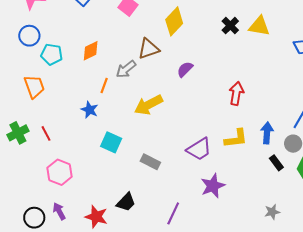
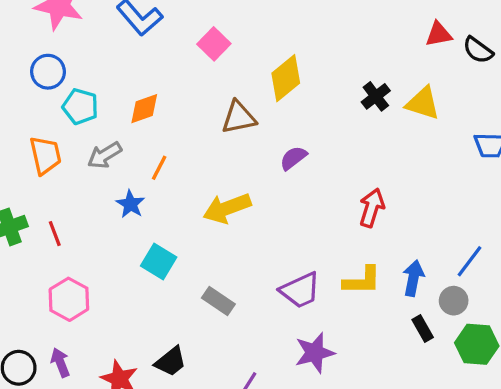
gray arrow: (126, 69) -> (105, 155), moved

